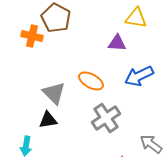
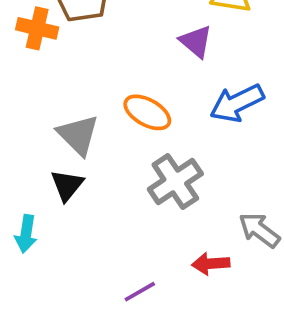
purple triangle: (117, 43) -> (196, 41), turned 36
black triangle: (48, 120) -> (67, 185), turned -42

